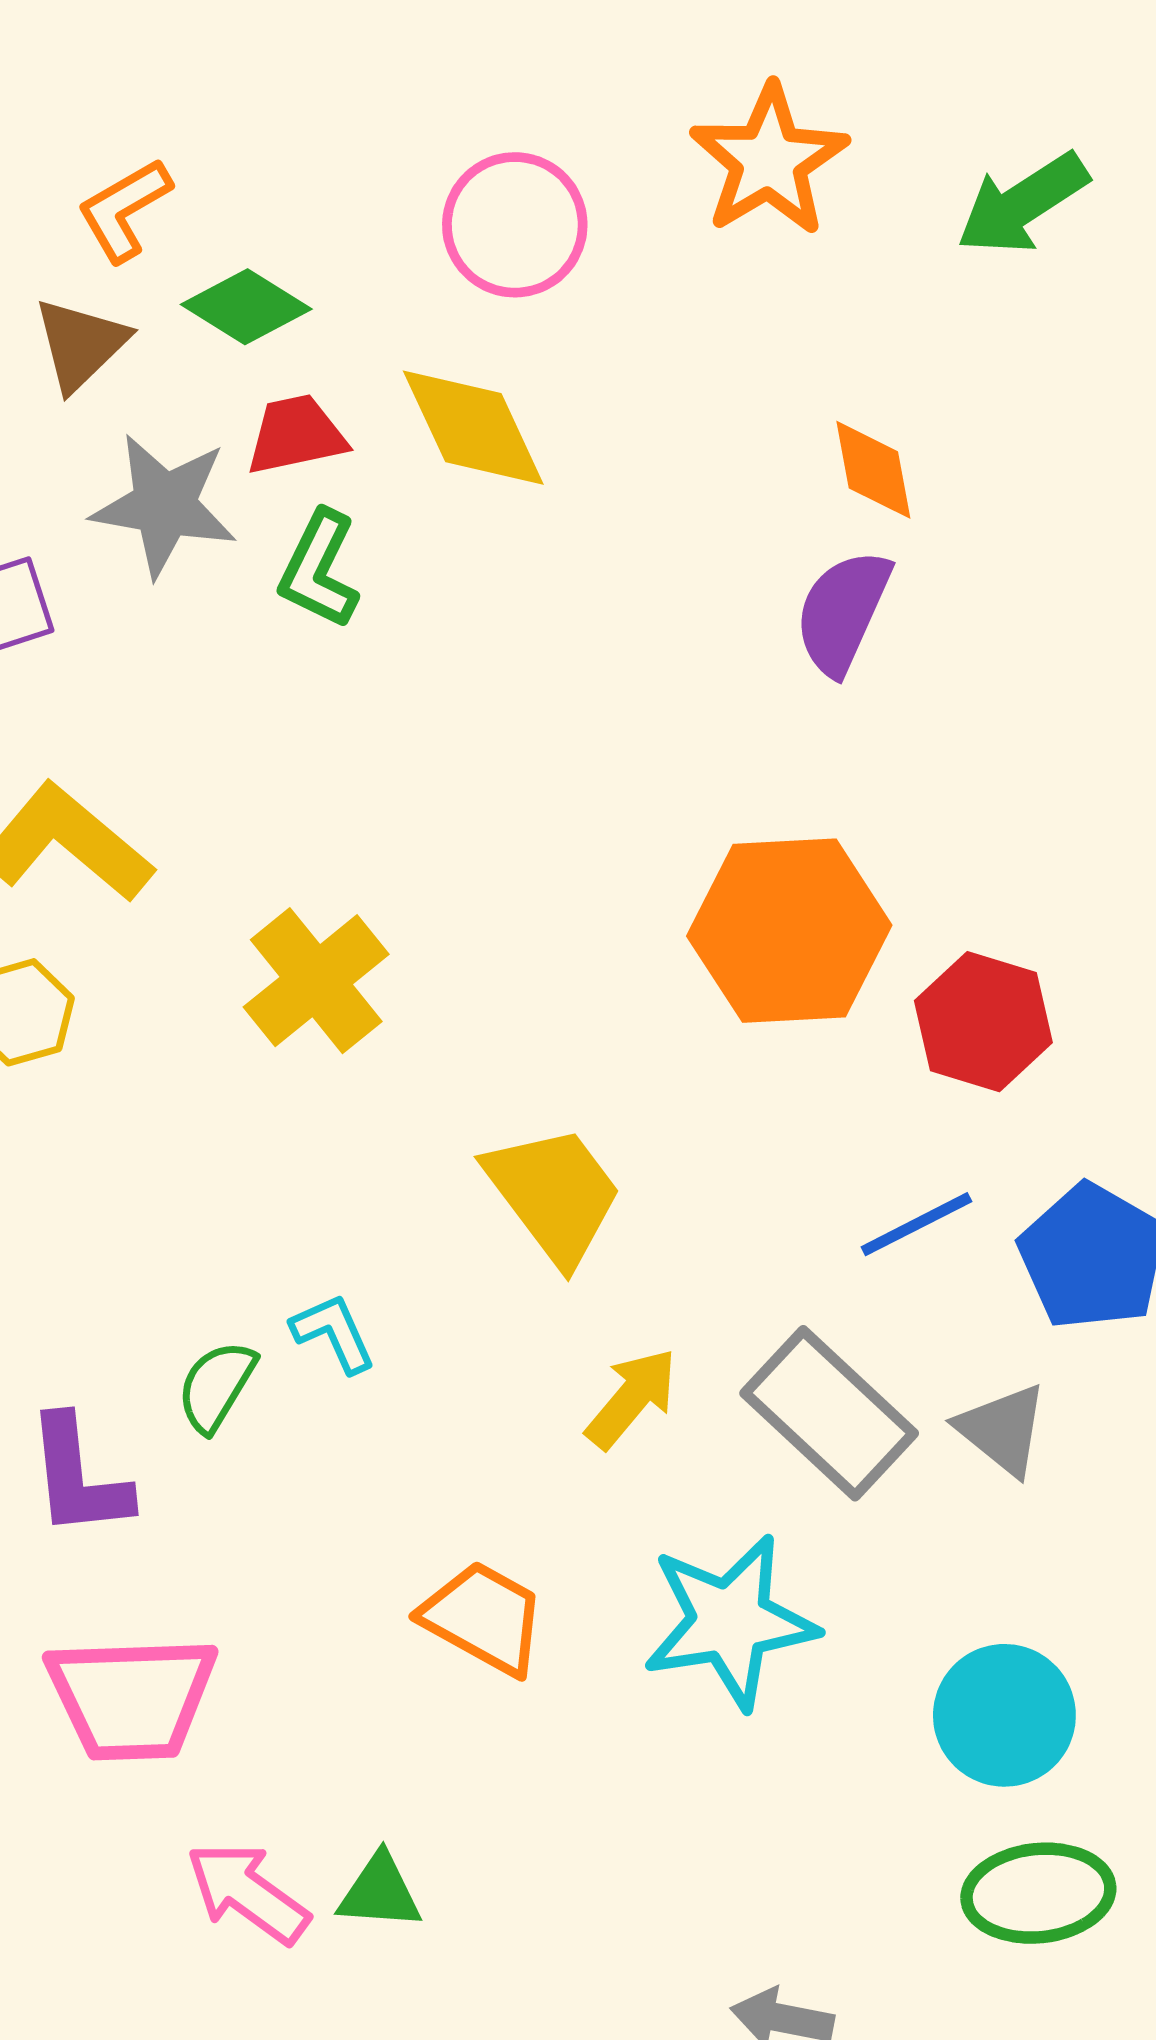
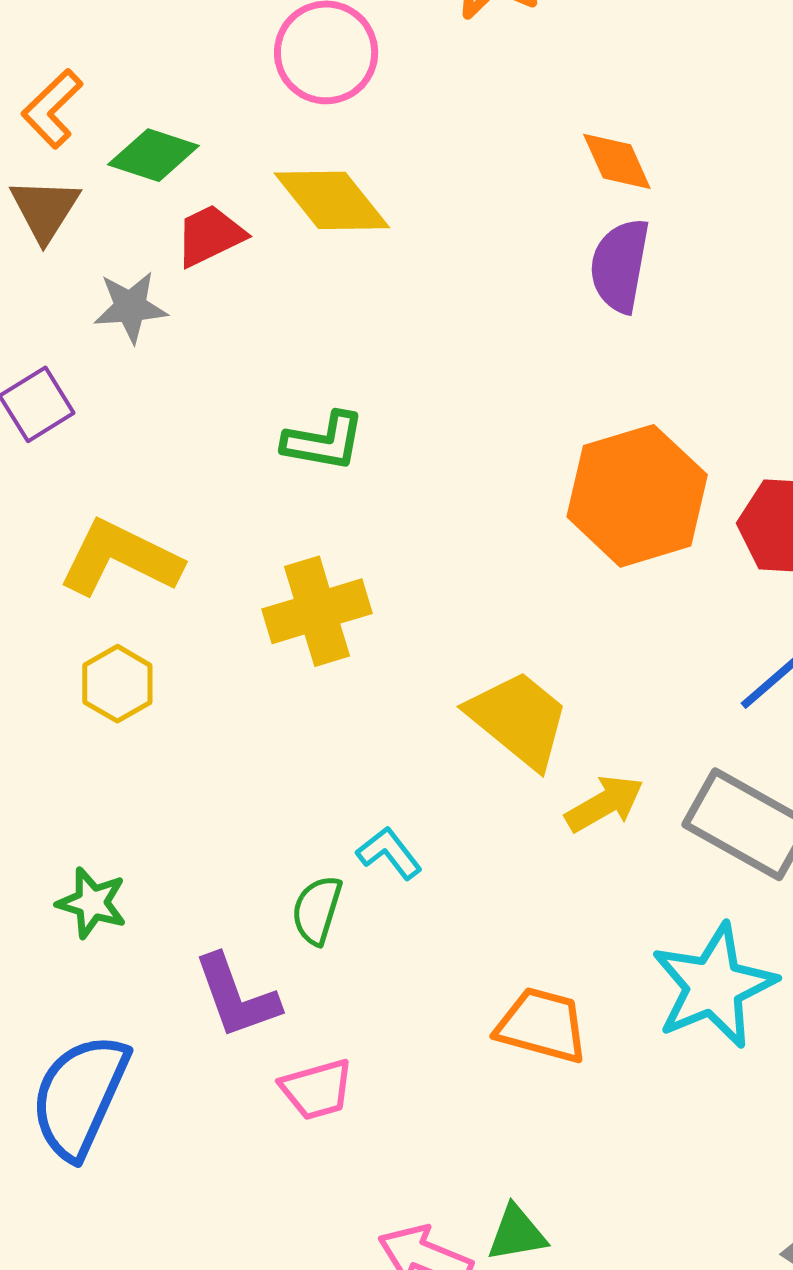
gray star: (164, 505) -> (130, 307), size x0.7
green L-shape: (319, 569) -> (324, 441), moved, turned -92
yellow cross: (316, 981) -> (317, 611), turned 36
yellow arrow: (632, 1398) -> (604, 804), moved, turned 34
pink trapezoid: (132, 1698) -> (317, 1089), moved, size x0.6

